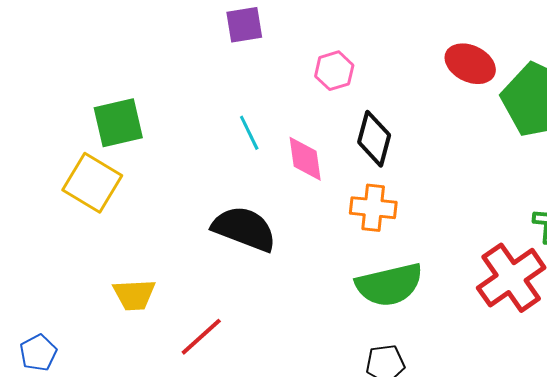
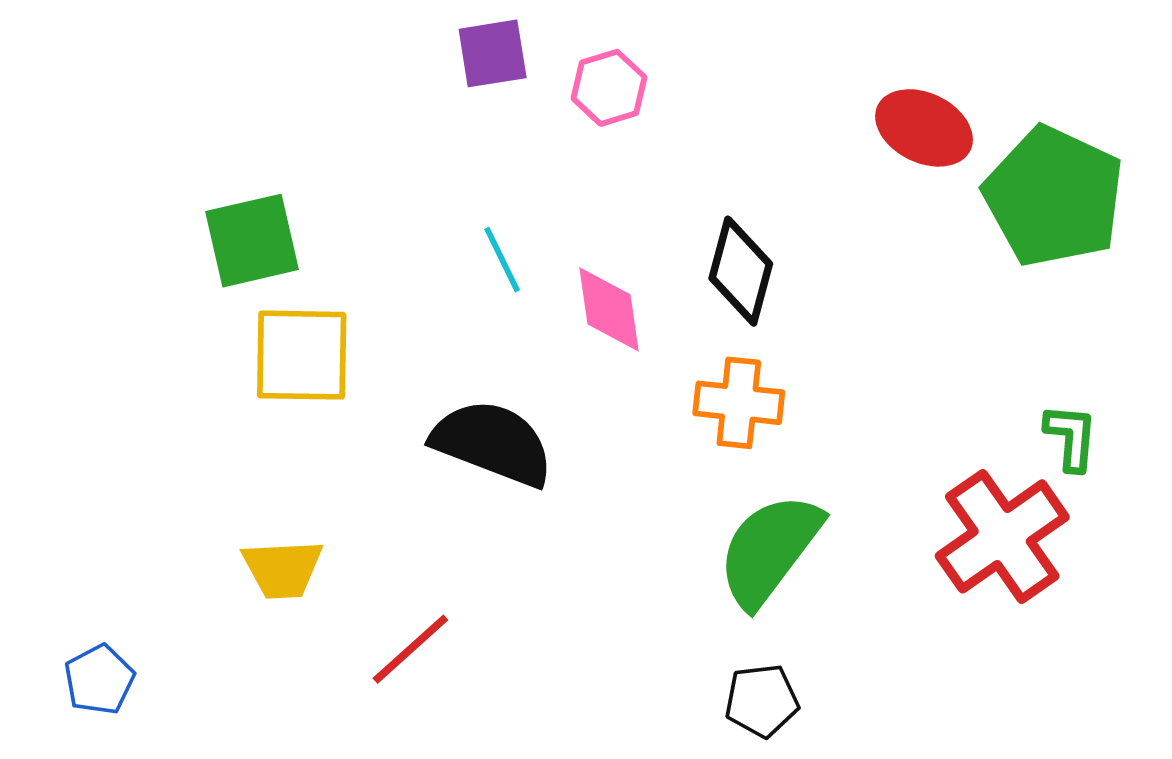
pink hexagon: (334, 71) -> (609, 88), moved
yellow square: (92, 183) -> (302, 355), moved, turned -30
green semicircle: (389, 285) -> (769, 550), turned 140

